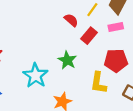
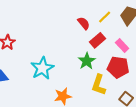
pink rectangle: (116, 27) -> (122, 46), moved, turned 48
green star: (67, 60) -> (87, 61), moved

